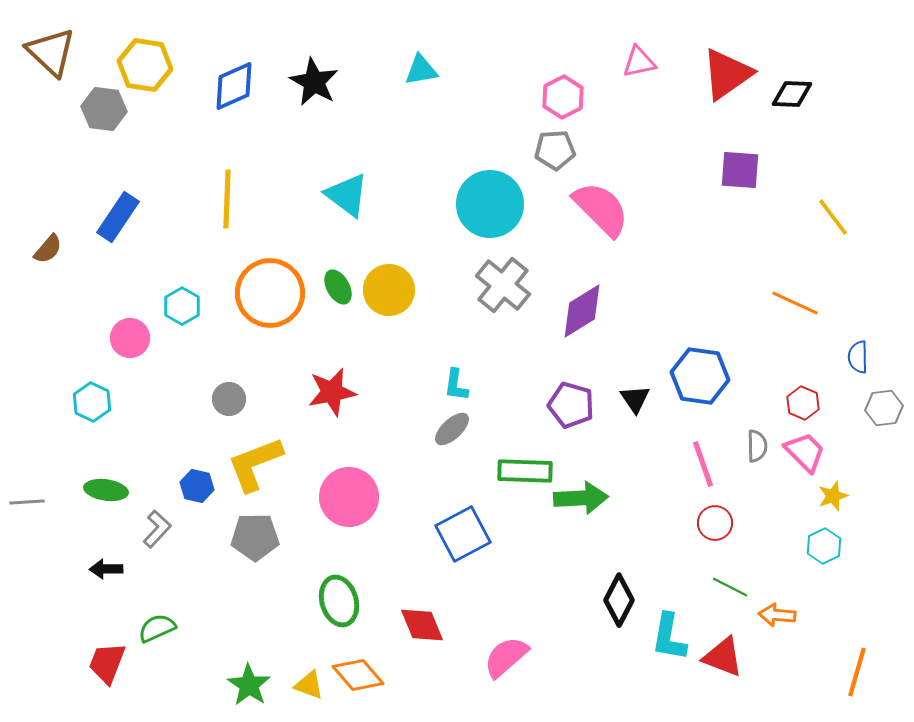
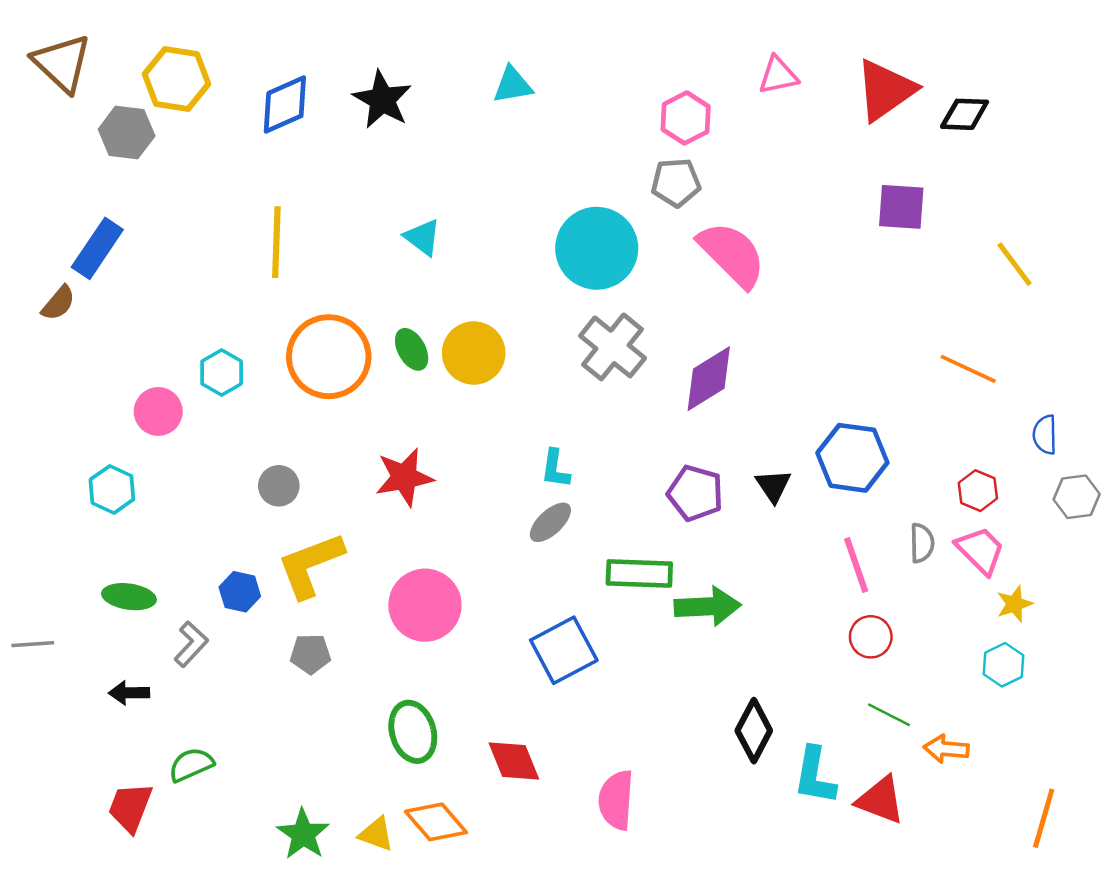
cyan triangle: (347, 195) -> (423, 237), size x0.7
blue rectangle: (118, 217) -> (97, 248), moved
gray line: (27, 502) -> (33, 644), moved
gray pentagon: (255, 537) -> (310, 654), size x0.7
pink semicircle: (506, 657) -> (616, 800), turned -45

